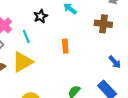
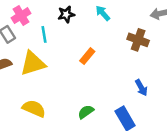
orange rectangle: (65, 46) -> (87, 56), turned 32

